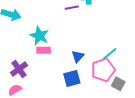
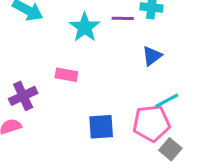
cyan star: (39, 36) -> (85, 27), moved
blue triangle: (78, 56) -> (152, 56), moved

